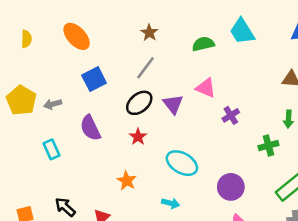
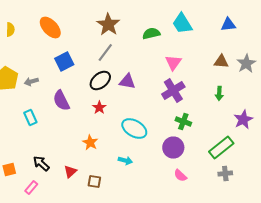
brown star: (149, 33) -> (108, 24), size x1.6
pink triangle: (206, 88) -> (173, 62), moved, turned 42
purple triangle: (173, 104) -> (127, 82), turned -42
purple cross: (231, 115) -> (173, 90), size x1.6
green cross: (268, 146) -> (183, 122), moved, turned 35

